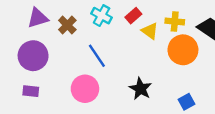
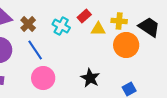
cyan cross: (102, 16) -> (61, 26), moved
yellow triangle: (150, 31) -> (98, 29), turned -35
blue line: (97, 56) -> (35, 50), moved

